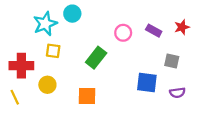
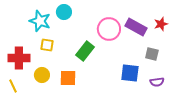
cyan star: (45, 24) -> (40, 21), turned -30
purple rectangle: (154, 31) -> (136, 27), size x1.5
pink circle: (123, 33) -> (109, 29), size x1.5
orange square: (87, 96) -> (68, 78), moved

